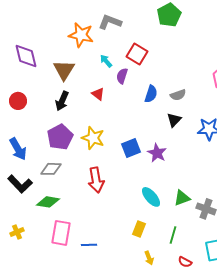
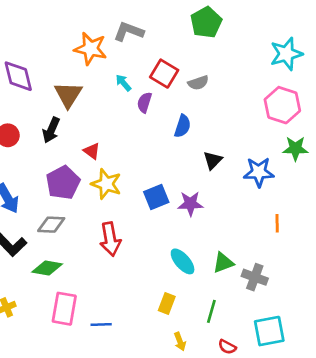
red triangle: (98, 94) -> (92, 151), moved
gray semicircle: (178, 95) -> (198, 83), moved
black arrow: (62, 101) -> (51, 130), moved
purple star: (157, 153) -> (190, 204), turned -30

